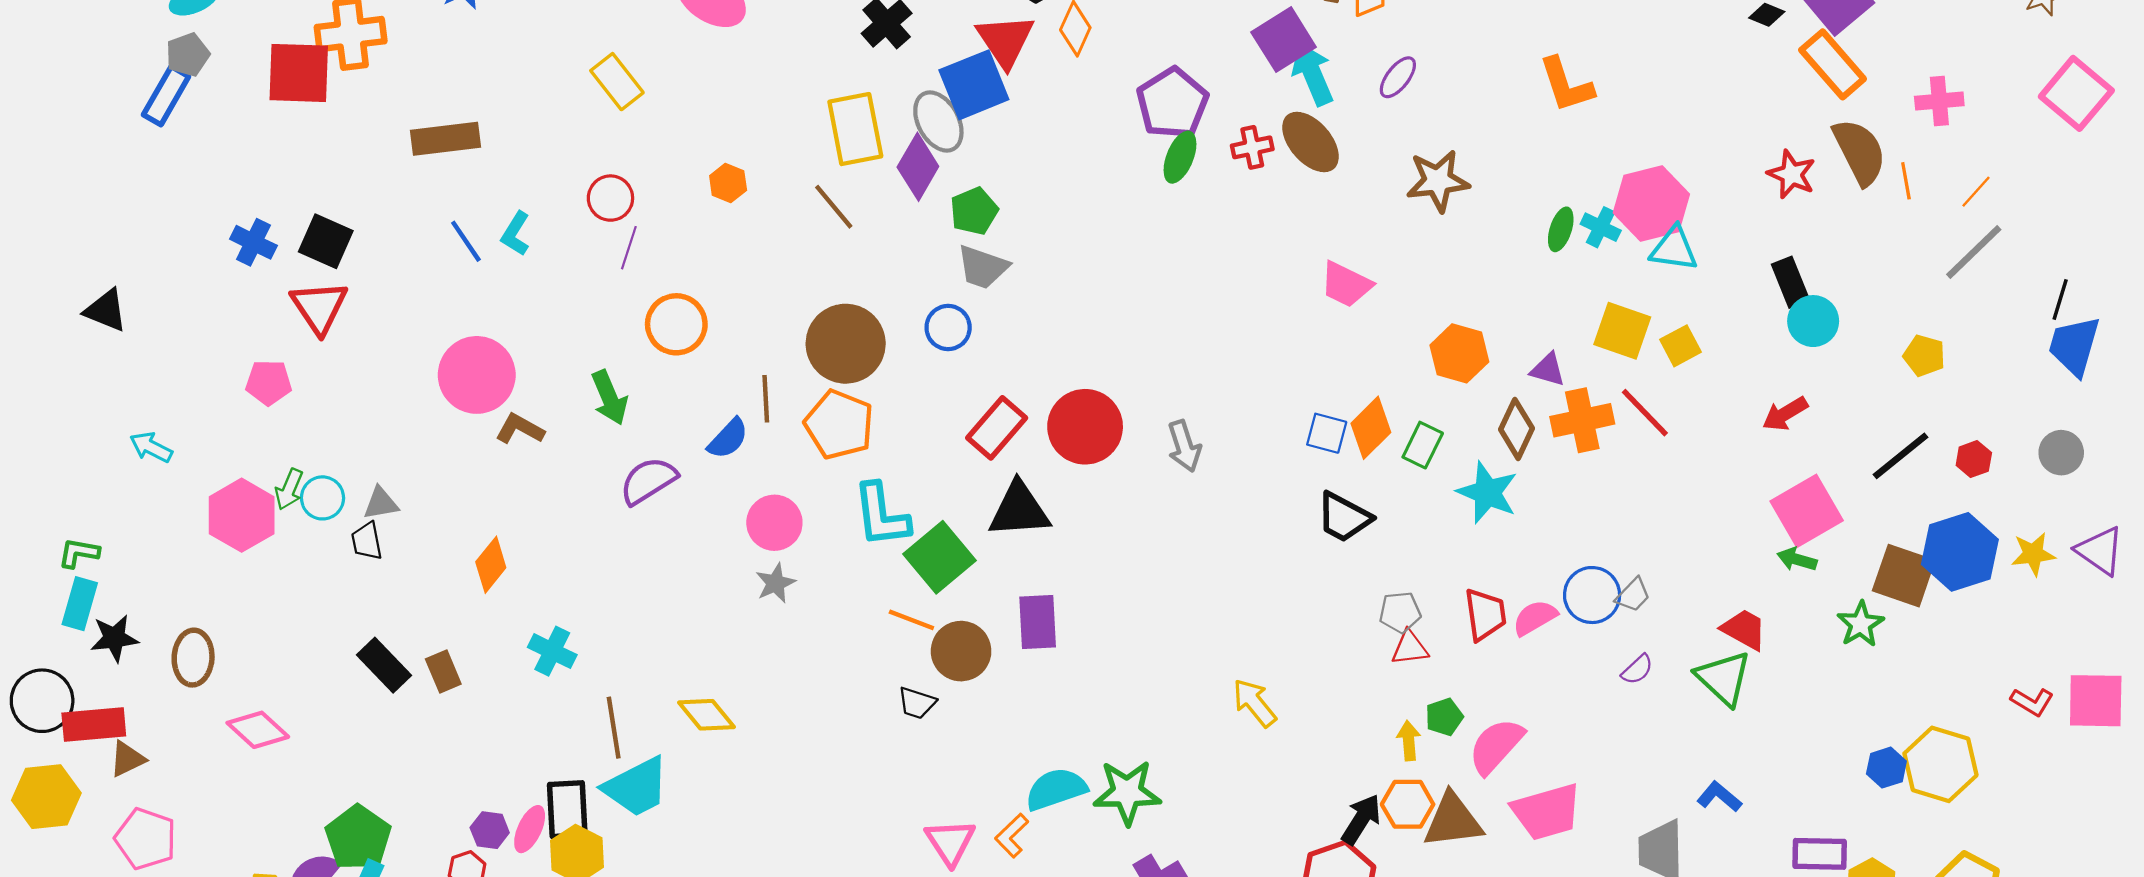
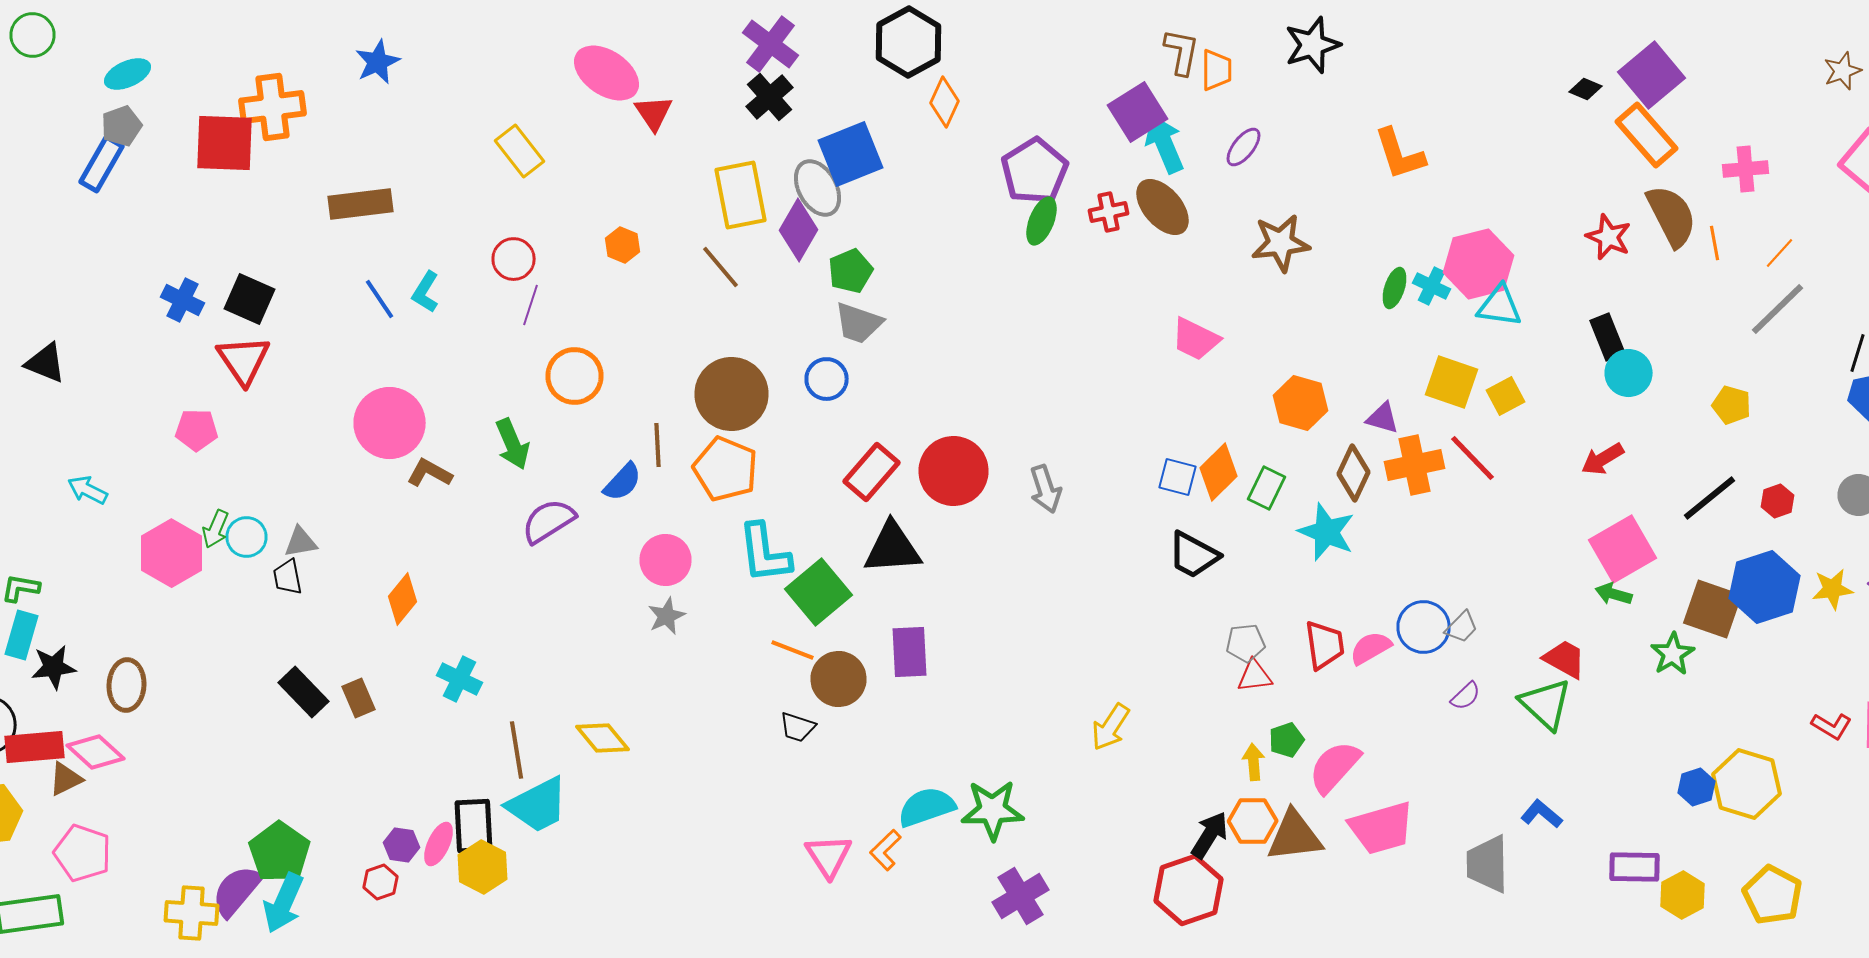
red triangle: (1005, 41) -> (654, 113), moved, size x0.7
yellow arrow: (1254, 703) -> (1110, 727), turned -108
pink diamond: (258, 730) -> (96, 752), moved

